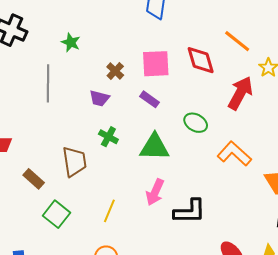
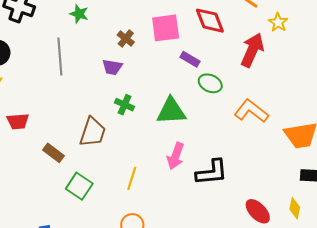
purple rectangle: (150, 99) -> (190, 59), moved
brown trapezoid: (74, 162) -> (93, 132), turned 32

